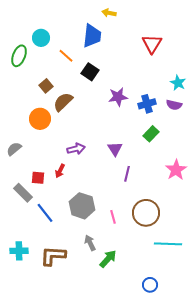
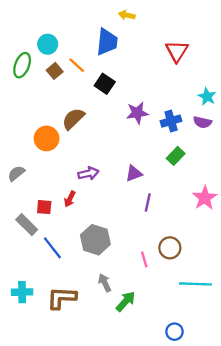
brown square: (46, 86) -> (55, 71), moved
purple triangle: (115, 149) -> (134, 173), turned 42
brown circle: (146, 213) -> (170, 248), size x0.7
pink line: (113, 217) -> (144, 259), moved

